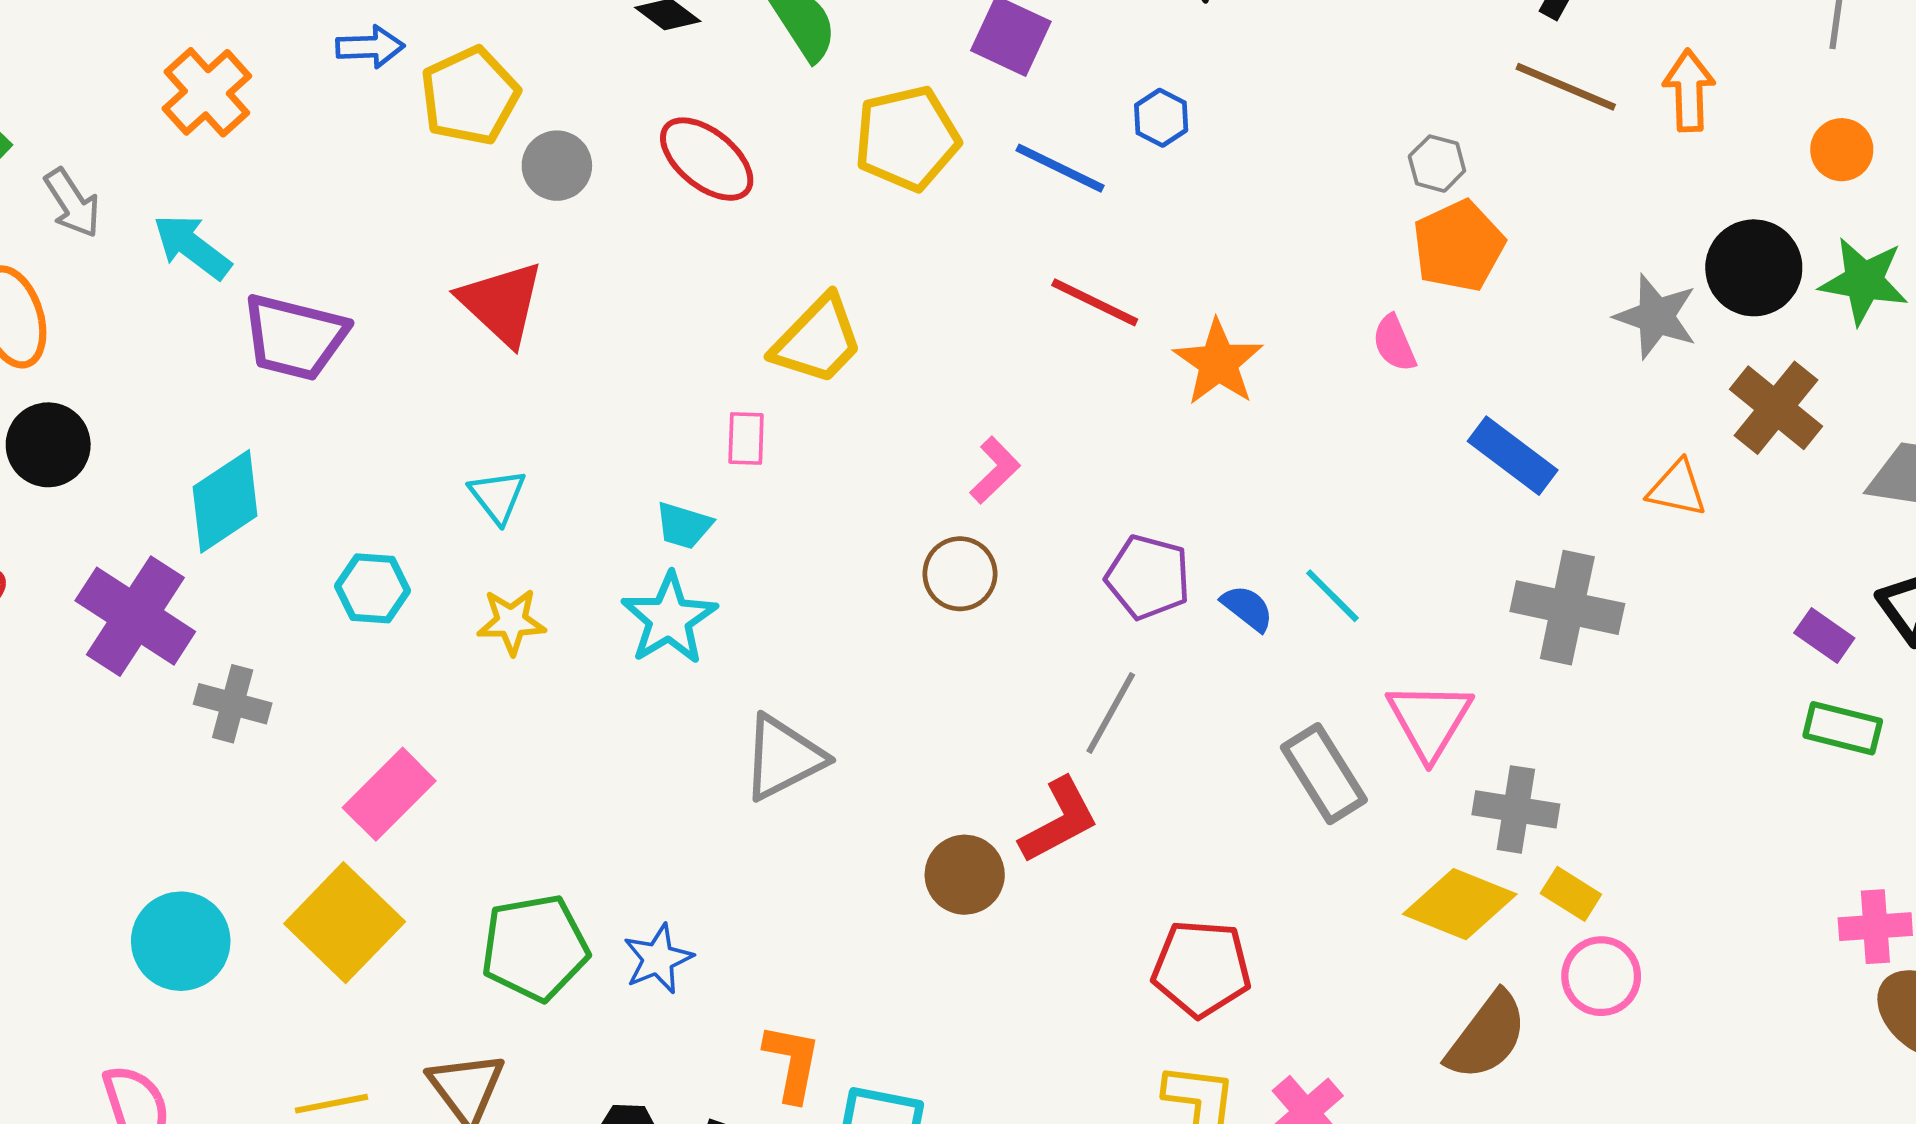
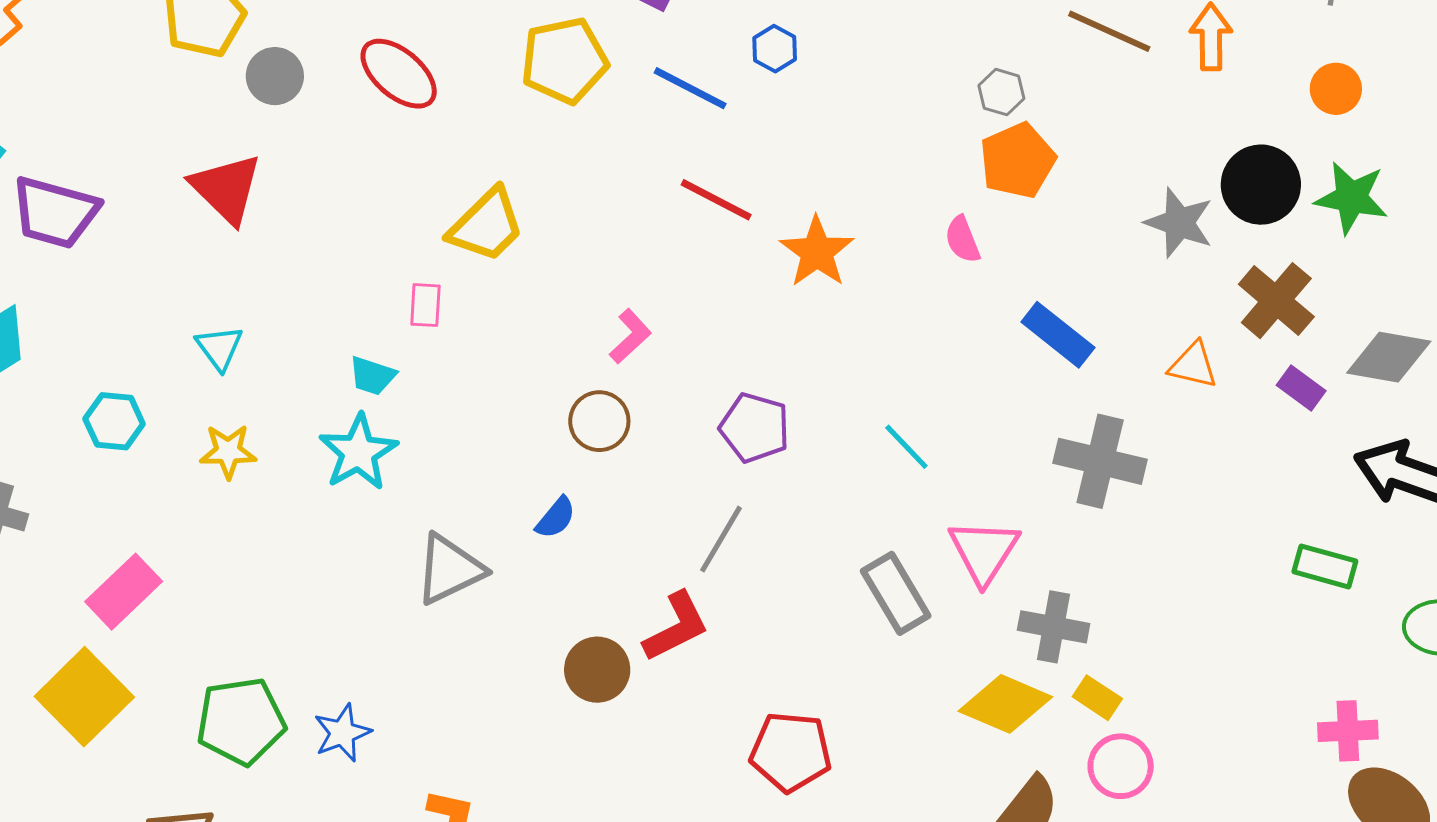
blue semicircle: (1247, 608) -> (556, 518), moved, turned 90
purple rectangle: (1824, 636) -> (1301, 388), moved

